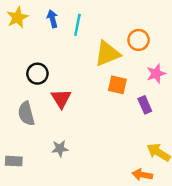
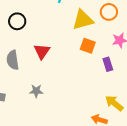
black circle: (37, 74) -> (17, 21), moved

